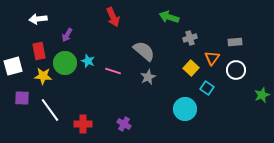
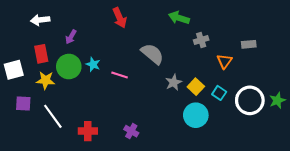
yellow square: (191, 68) -> (196, 87), moved
white circle: (236, 70) -> (250, 100), moved, size x1.4
gray star: (148, 77) -> (174, 82), moved

